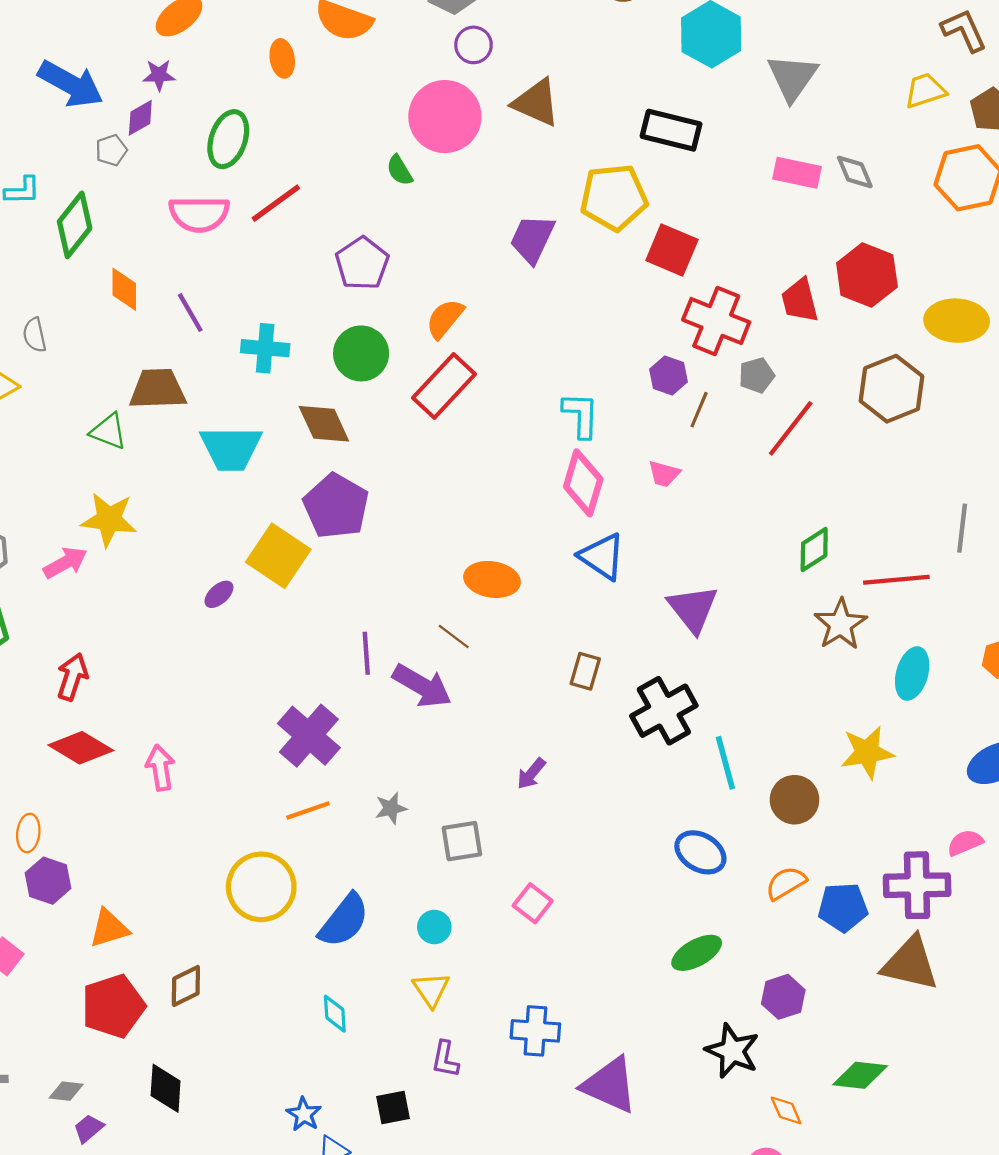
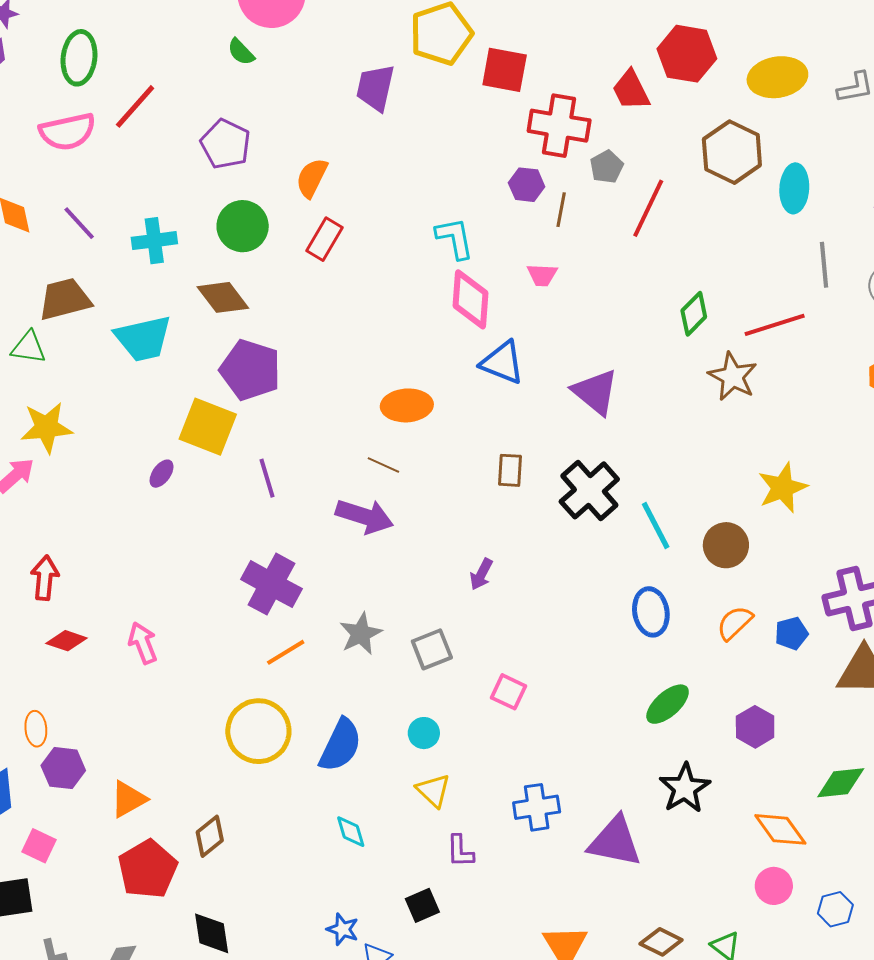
red rectangle: (444, 386) -> (325, 239), size x0.7
purple line: (366, 653) -> (267, 478), moved
cyan ellipse: (912, 674) -> (794, 188), moved
red diamond: (81, 748) -> (67, 641), size x0.7
gray star: (391, 808) -> (361, 634), size x1.4
blue ellipse: (700, 852) -> (651, 612), turned 63
blue pentagon: (843, 907) -> (791, 633), size x0.7
black star: (732, 1051) -> (685, 788), moved, turned 30
orange diamond: (786, 1110) -> (780, 829), size x1.6

